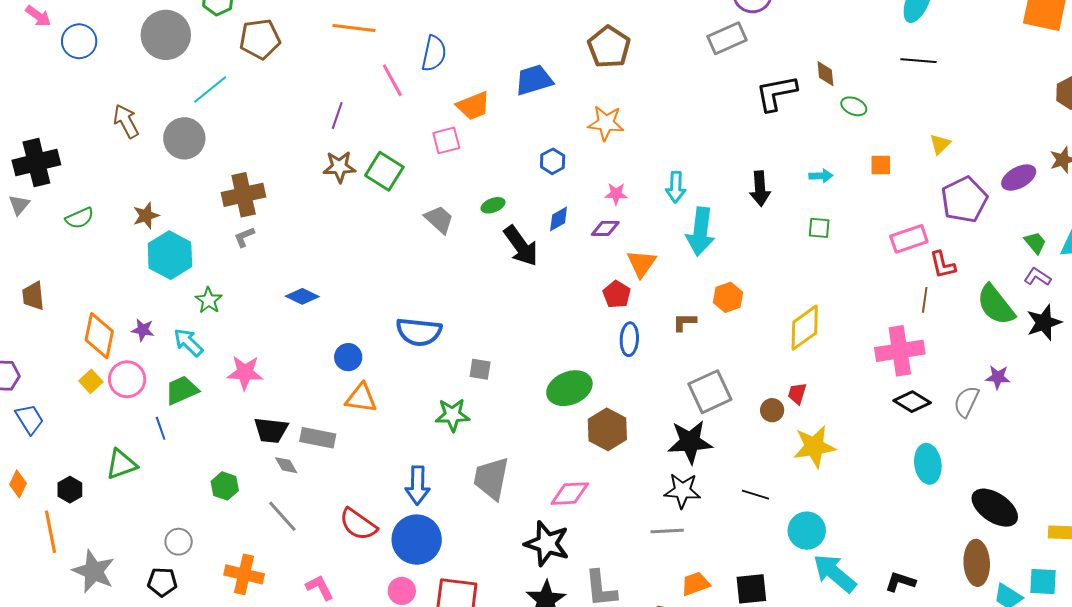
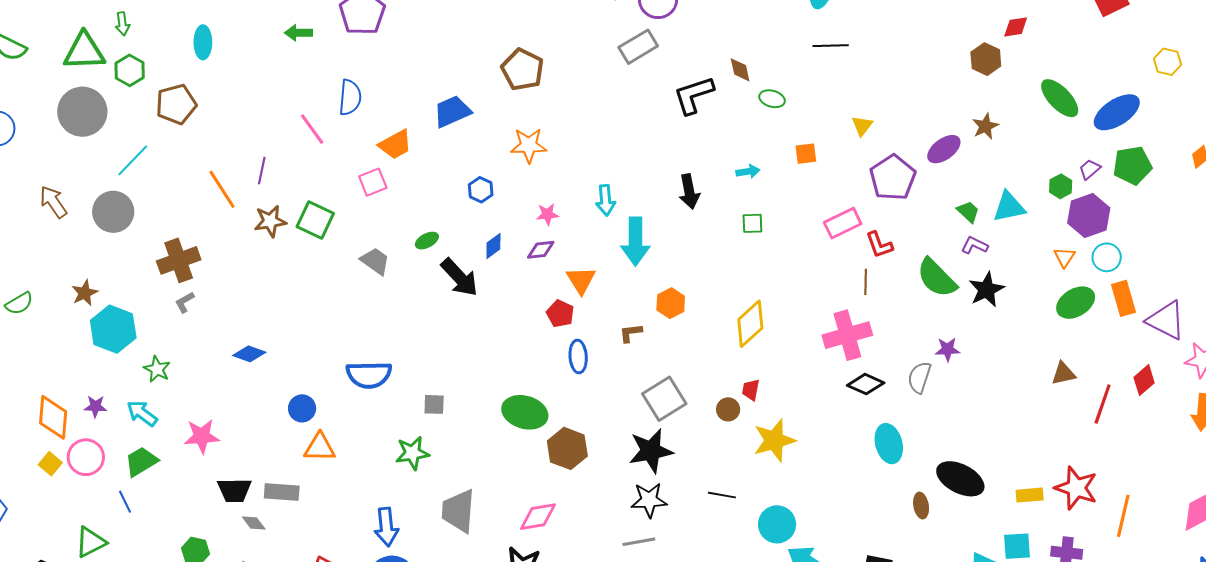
orange line: (354, 28) -> (222, 189), moved, turned 57
green ellipse: (569, 388) -> (525, 412), turned 45
brown ellipse: (977, 563) -> (921, 506), moved, size x0.6

